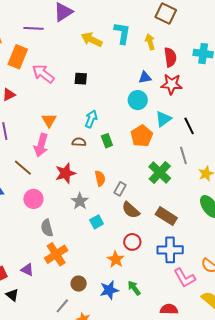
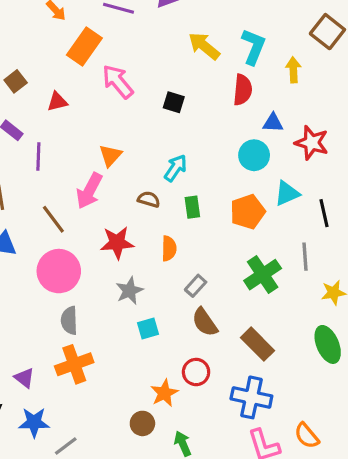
red semicircle: (170, 57) -> (243, 90), moved
orange semicircle: (100, 178) -> (169, 248), moved
pink circle: (33, 199) -> (59, 271), size x1.4
brown circle: (79, 284) -> (142, 423), moved
blue star: (109, 290) -> (34, 422), moved

